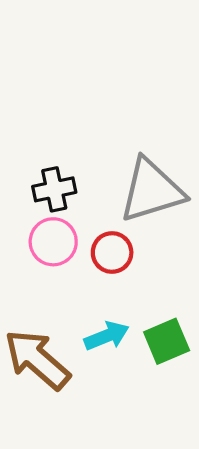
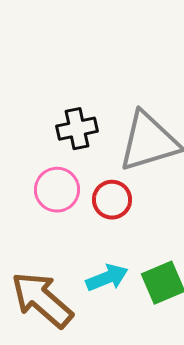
black cross: (54, 189) -> (77, 129), moved

